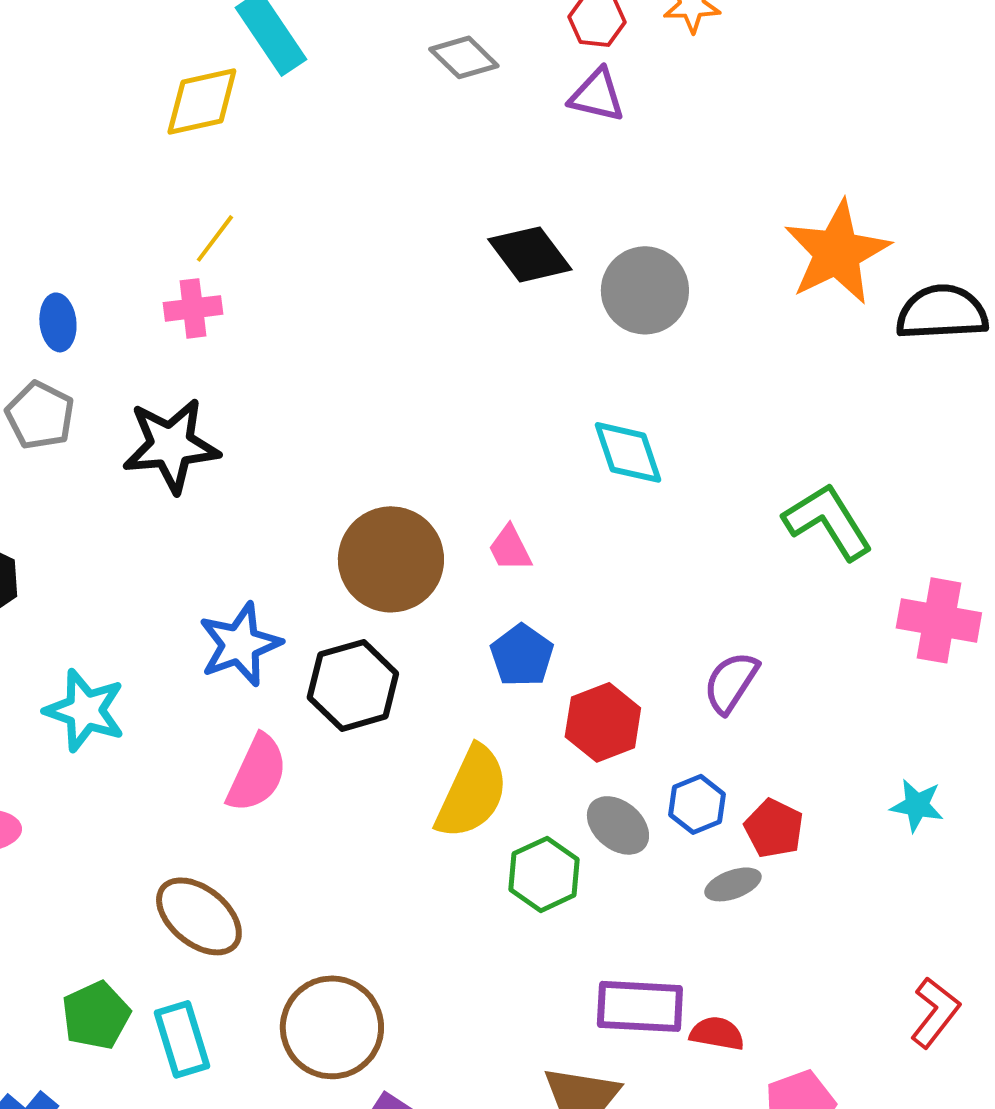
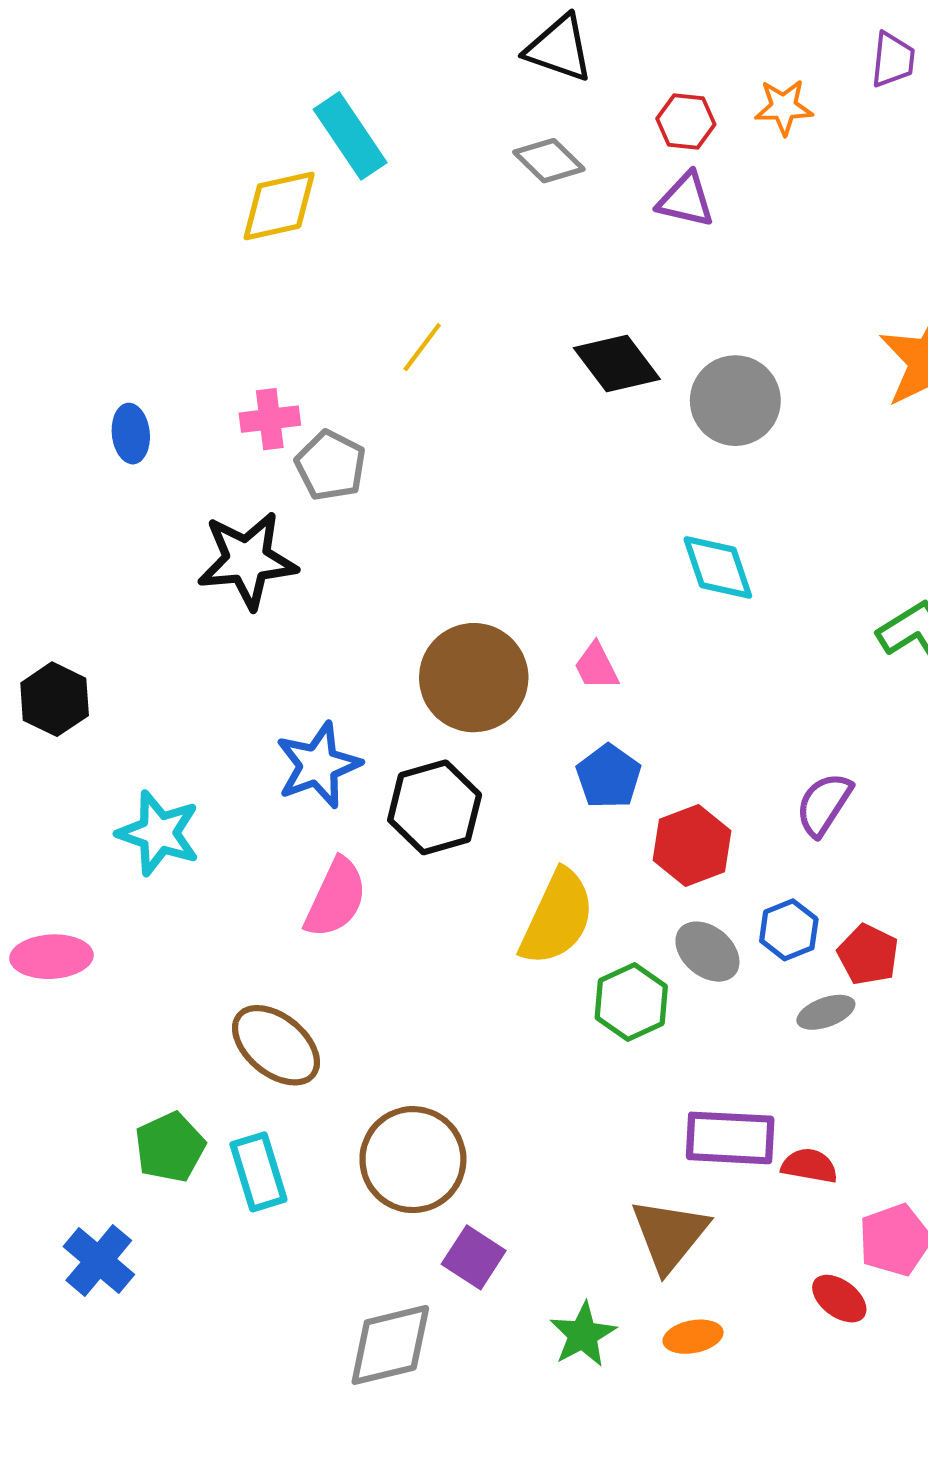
yellow line: (215, 238) -> (422, 347), moved
gray pentagon: (40, 415) -> (331, 465), moved

